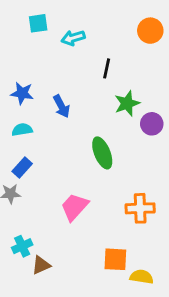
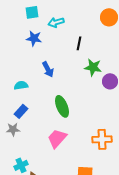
blue star: (22, 93) -> (34, 38), moved
green star: (127, 103) -> (93, 67), turned 30
green ellipse: (102, 153) -> (62, 106), moved

